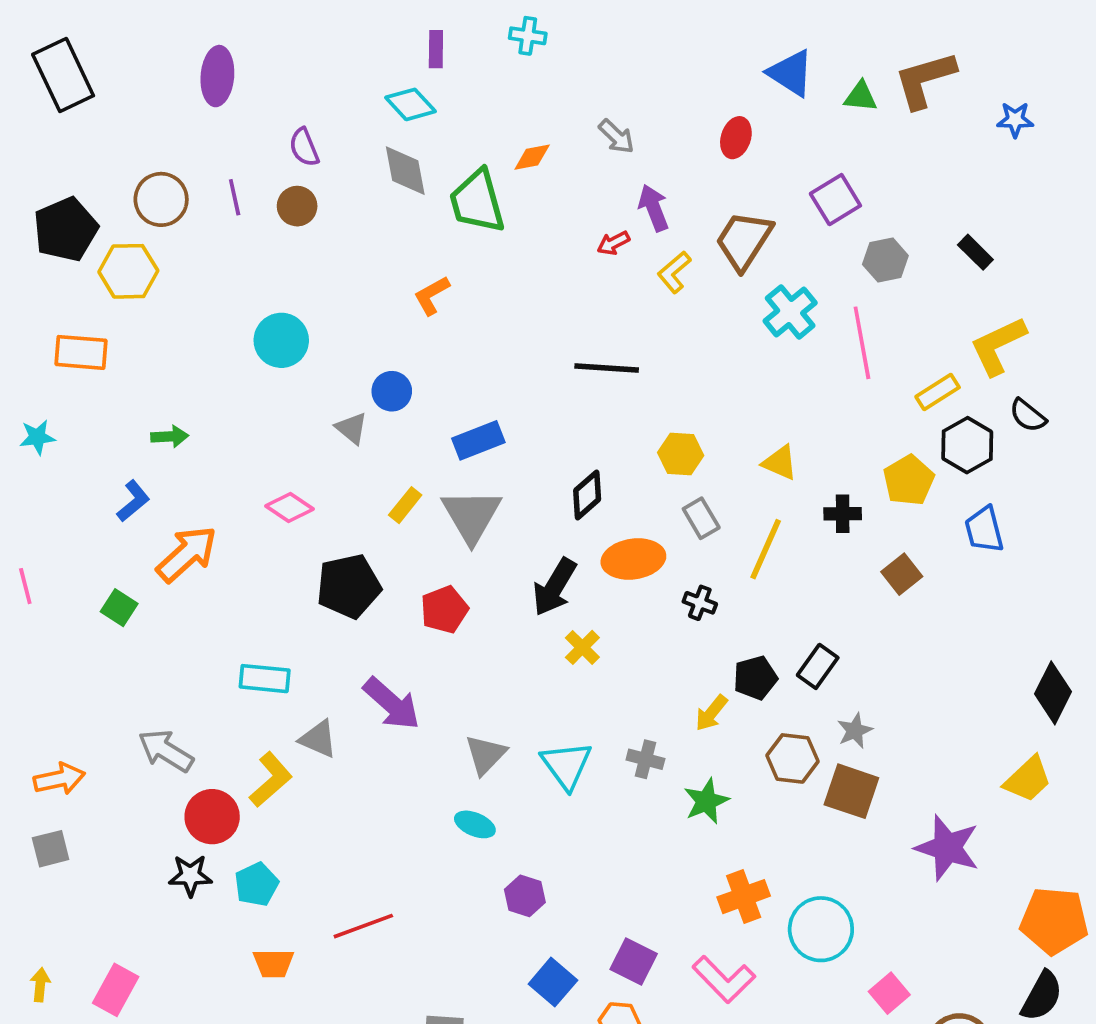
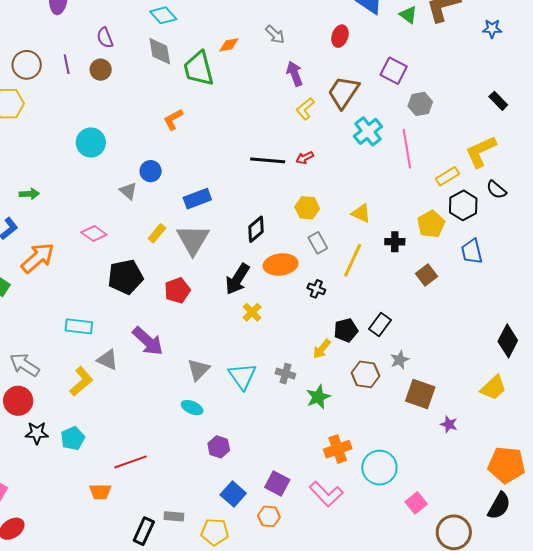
green triangle: (861, 97) -> (408, 15), turned 30
purple square: (835, 200) -> (394, 71), turned -32
red arrow: (613, 243) -> (305, 158), moved
black rectangle: (975, 252) -> (498, 101), moved
brown square: (851, 791) -> (420, 394), moved
red circle: (212, 817) -> (18, 401), moved
purple star: (947, 848) -> (449, 424), size x0.5
orange trapezoid: (273, 963) -> (100, 492), moved

